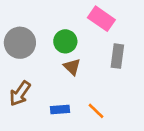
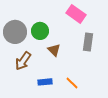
green circle: (65, 41) -> (40, 31), moved
brown arrow: (20, 93) -> (23, 61), moved

